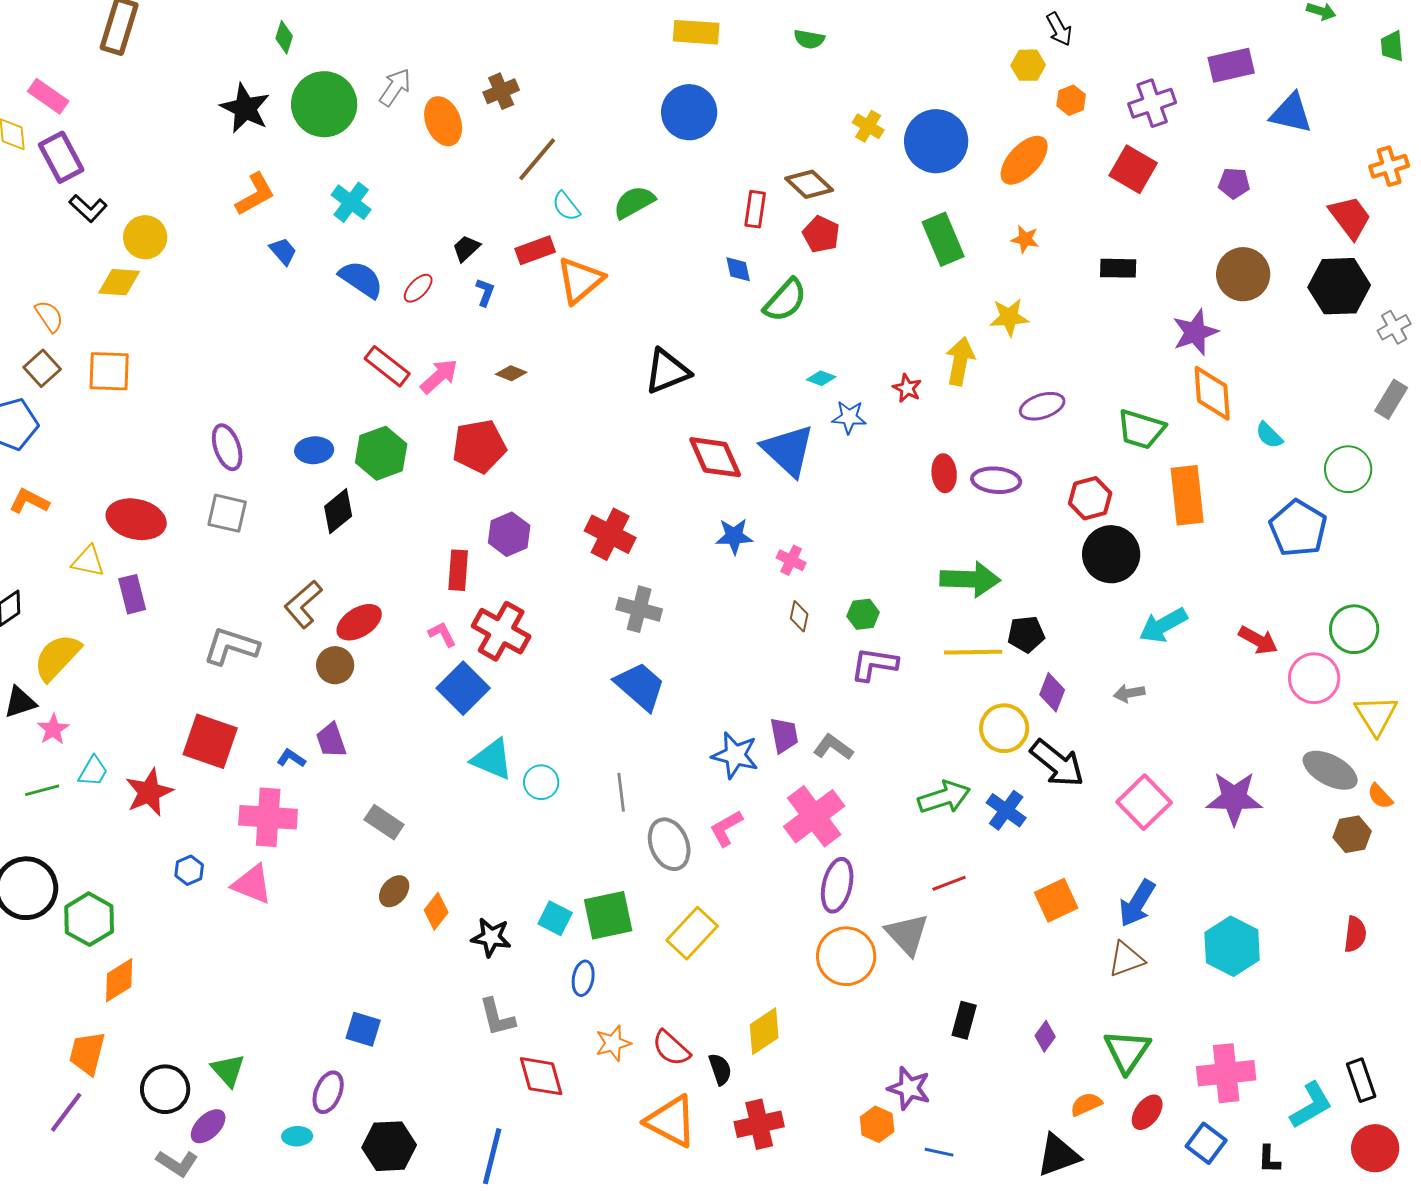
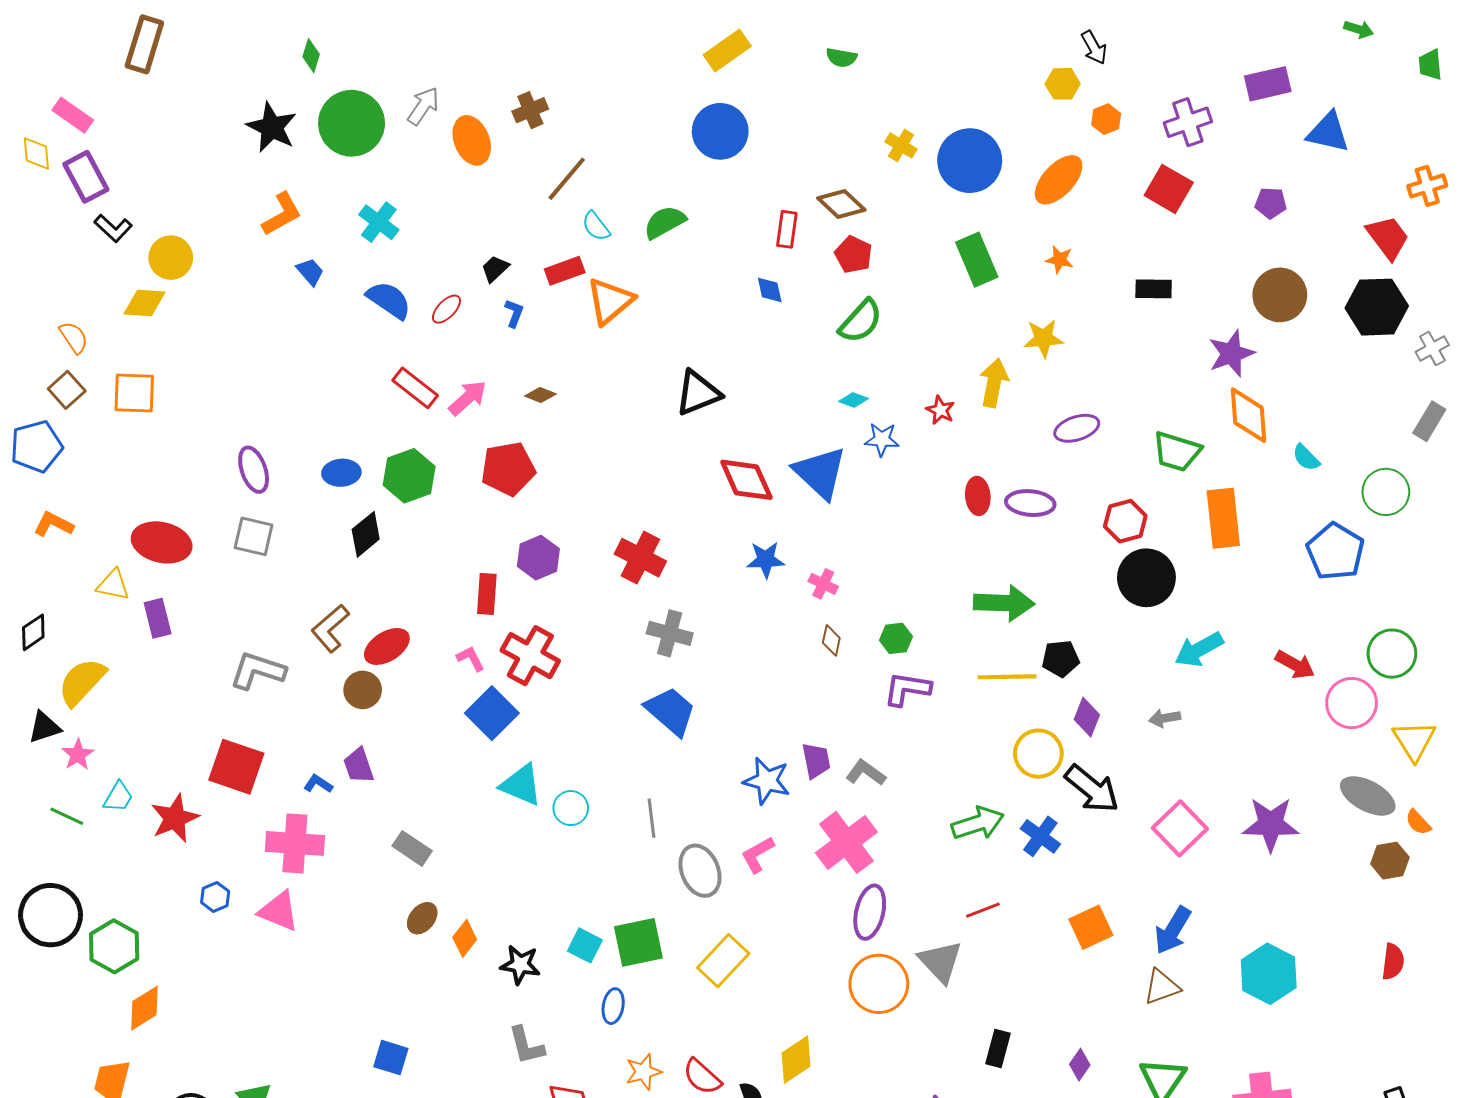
yellow rectangle: (696, 32) -> (727, 51), turned -39
green semicircle: (785, 300) -> (861, 321), moved
green line: (42, 790) -> (67, 816), turned 40

